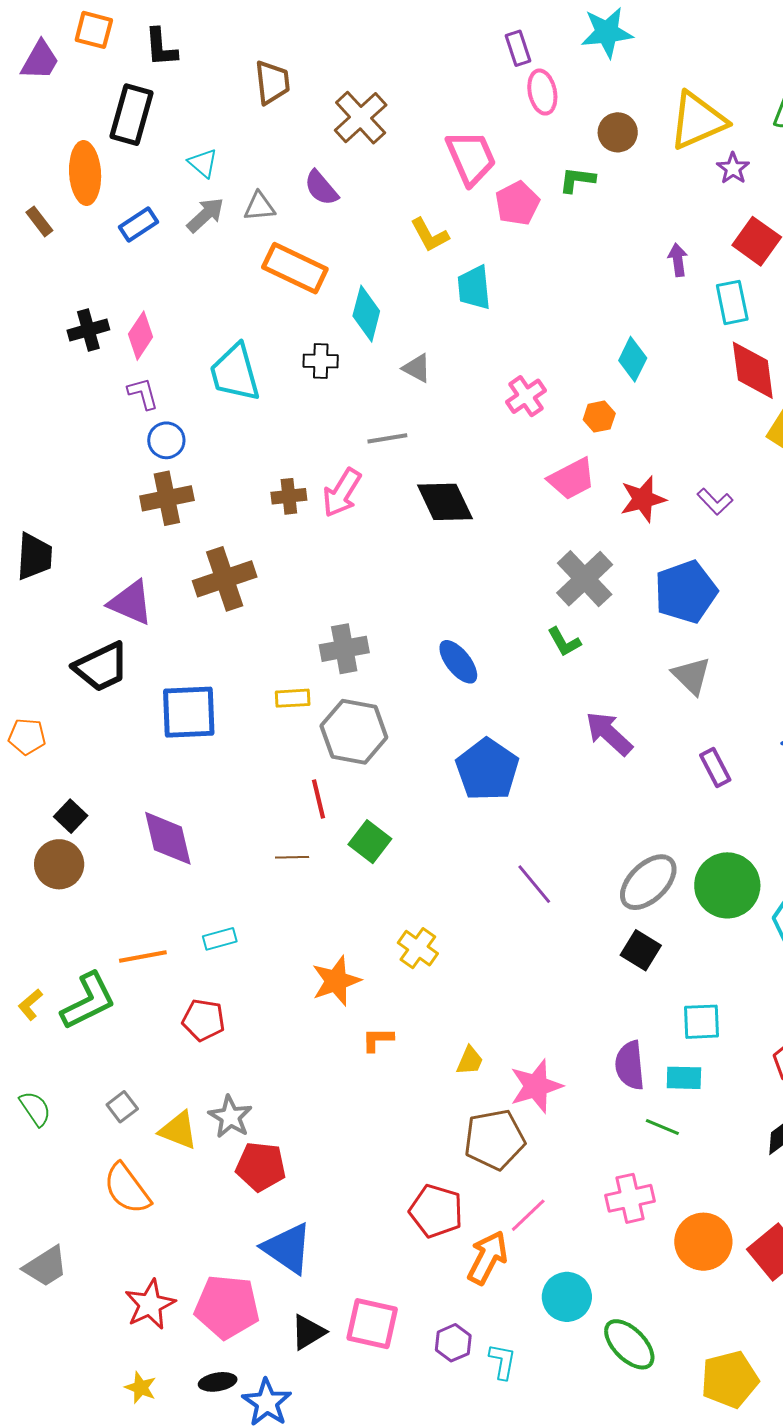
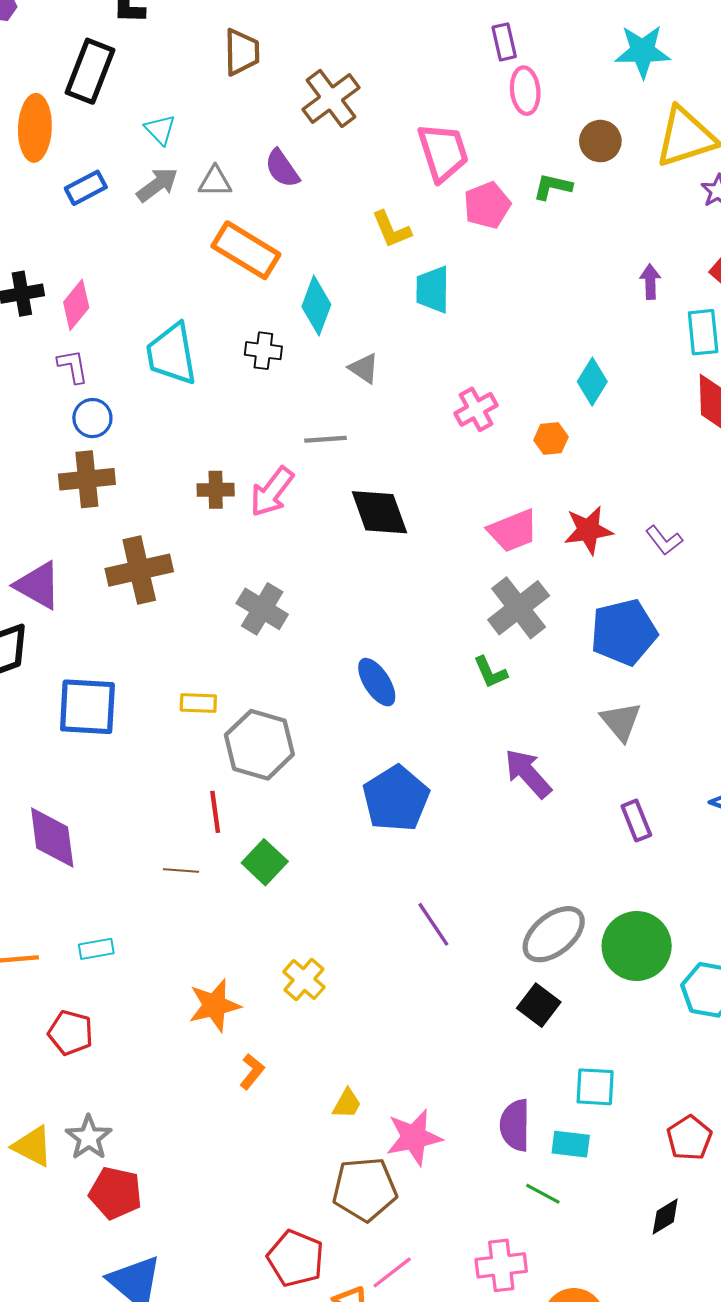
cyan star: (607, 32) -> (643, 51), moved
pink trapezoid: (572, 479) -> (513, 531), moved
gray cross: (344, 649) -> (262, 609), moved, turned 36
orange L-shape: (378, 1040) -> (252, 1072), turned 124

